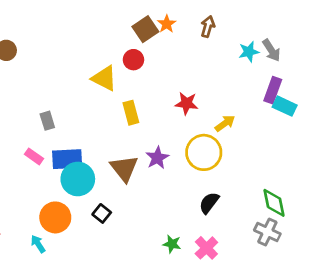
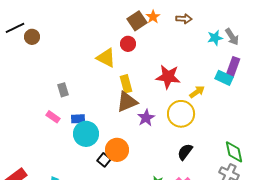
brown arrow: (208, 27) -> (184, 19), turned 77
red star: (187, 103) -> (168, 77), size x1.4
cyan rectangle: (285, 106) -> (224, 78), moved
blue rectangle: (67, 159) -> (78, 119), size x0.6
brown triangle: (124, 168) -> (127, 102), moved, turned 45
orange circle: (55, 217) -> (117, 150), moved

